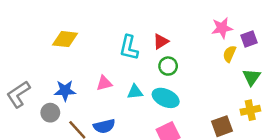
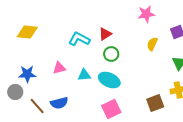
pink star: (222, 28) -> (146, 14), moved
cyan L-shape: (129, 48) -> (79, 39), turned 105
yellow semicircle: (229, 54) -> (152, 44), moved

